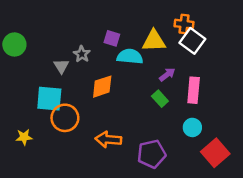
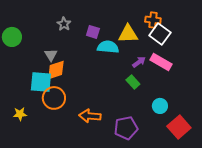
gray star: (82, 54) -> (64, 24), moved
orange diamond: (102, 87) -> (56, 70), moved
pink rectangle: (194, 90) -> (161, 62), moved, turned -65

